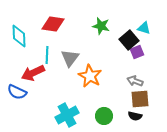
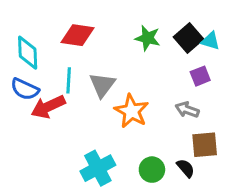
black square: (129, 40) -> (189, 38), moved
gray arrow: (135, 81) -> (187, 110), moved
blue semicircle: (17, 92) -> (25, 89), moved
black semicircle: (135, 116) -> (186, 168), moved, turned -144

